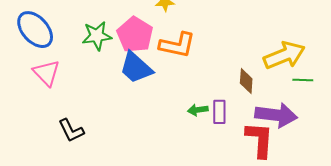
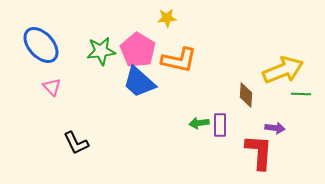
pink triangle: (46, 73) -> (52, 87), size x0.7
purple arrow: (276, 115) -> (275, 128), size x0.5

